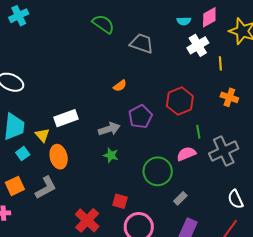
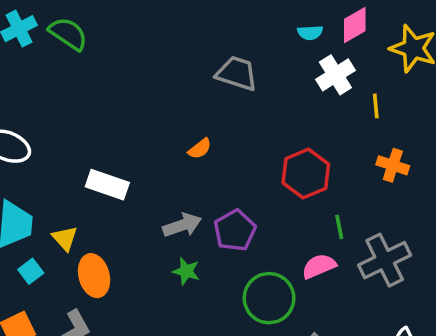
green semicircle: (103, 24) -> (68, 34), moved
purple pentagon: (140, 117) -> (235, 230), moved
white rectangle: (66, 118) -> (107, 185), moved, turned 40

